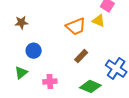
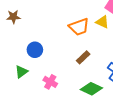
brown star: (21, 22) -> (13, 17), moved
pink cross: (50, 81) -> (50, 82), turned 32

